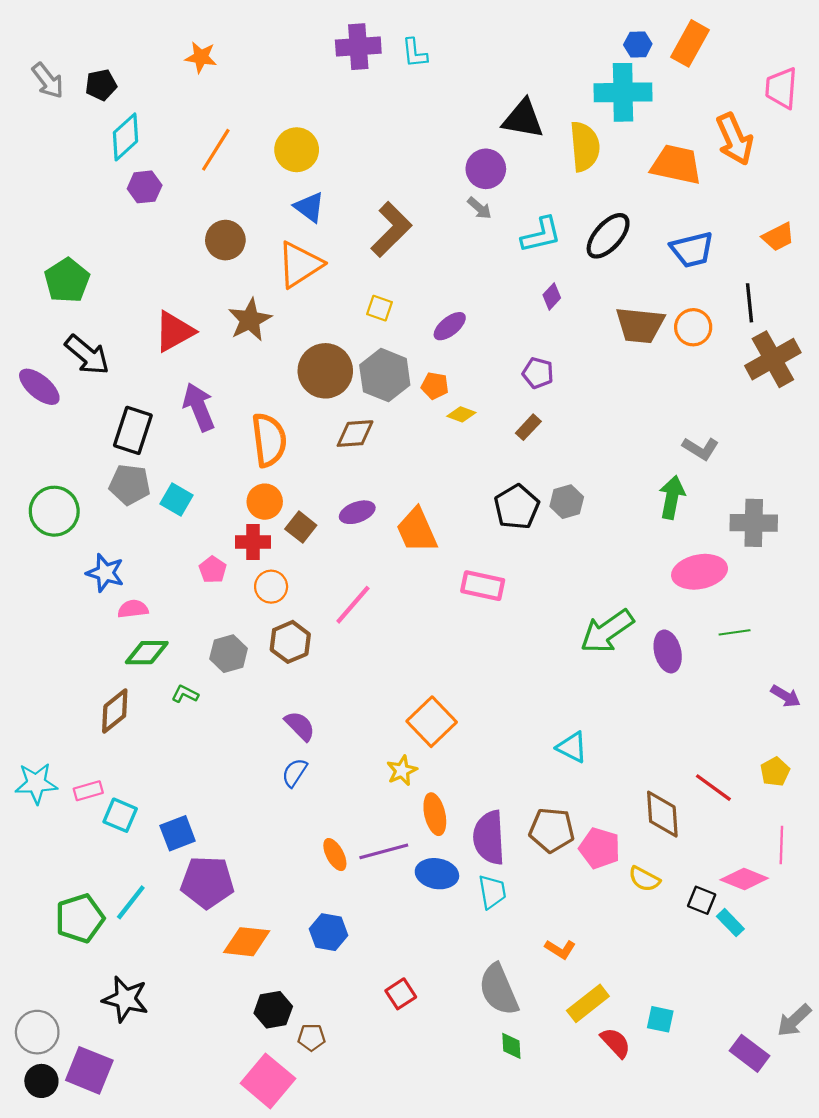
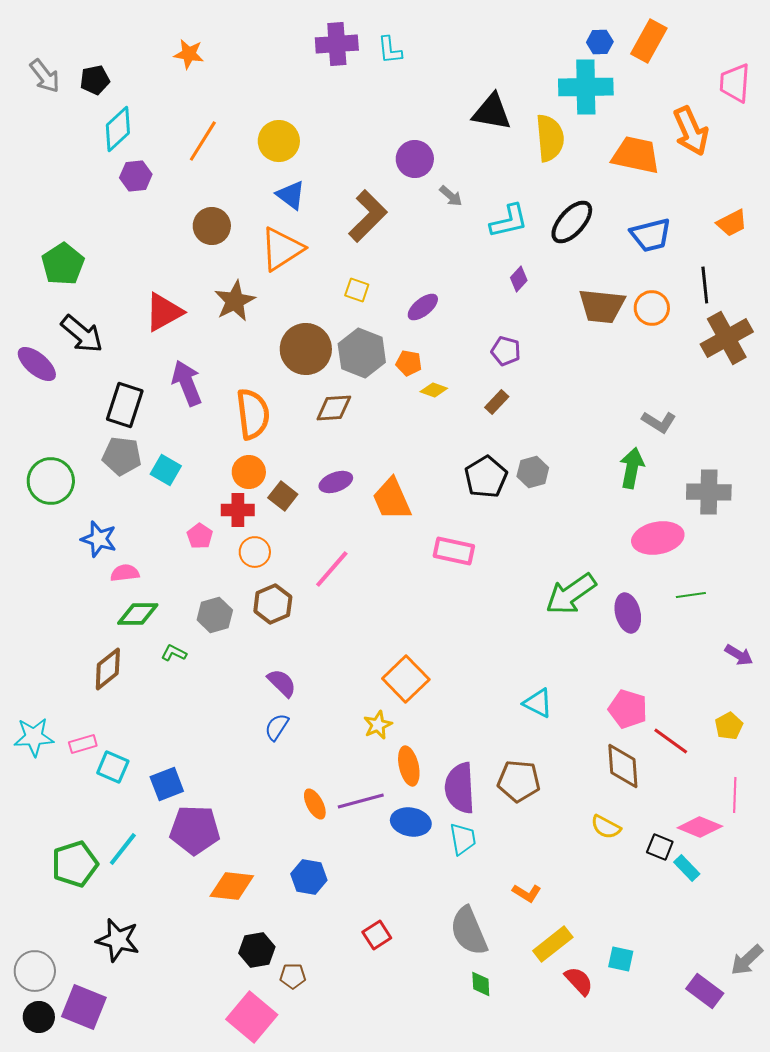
purple circle: (486, 169) -> (415, 159), moved
pink pentagon: (600, 848) -> (628, 709), moved

